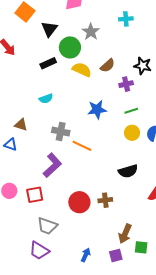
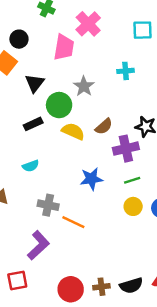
purple cross: (126, 84) -> (126, 149), size x1.5
black semicircle: (128, 171) -> (131, 285), moved

